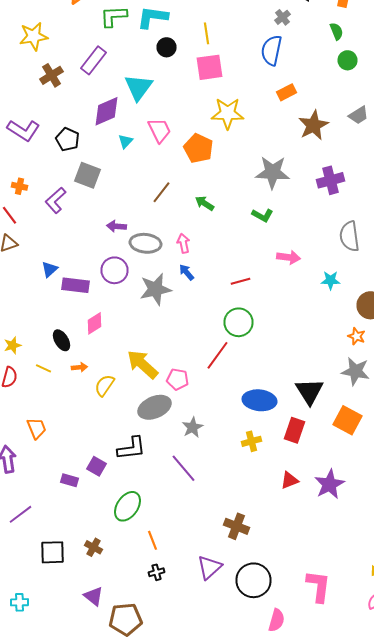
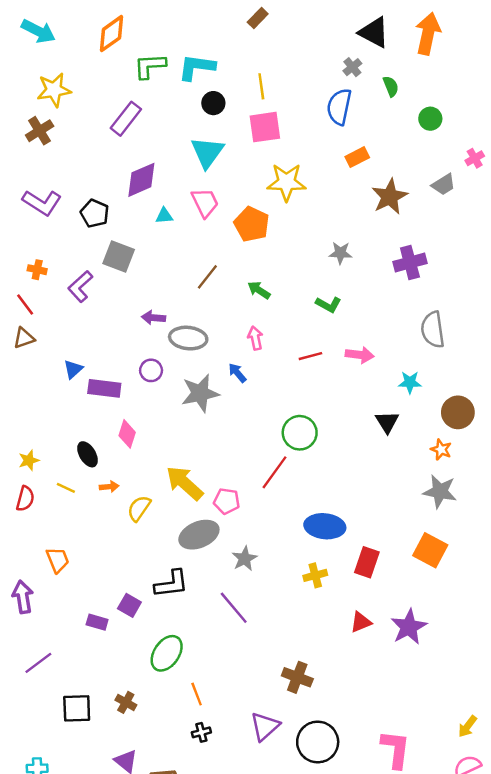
green semicircle: (336, 31) -> (391, 86), moved
brown cross: (52, 75) -> (40, 131), moved
cyan triangle: (138, 87) -> (207, 152), moved
cyan triangle: (126, 141) -> (164, 216), turned 42
gray star: (272, 172) -> (340, 253), size x0.6
pink arrow: (184, 243) -> (255, 338), moved
purple circle: (114, 270) -> (151, 370), size x0.7
red line: (240, 281) -> (310, 356), moved
pink diamond: (94, 323) -> (127, 434), turned -40
black triangle: (310, 391) -> (387, 422), moved, size x0.7

